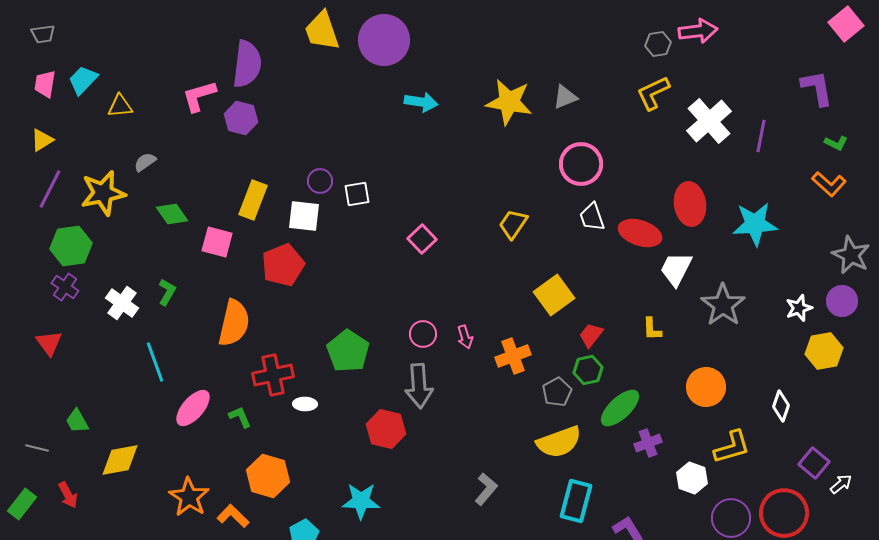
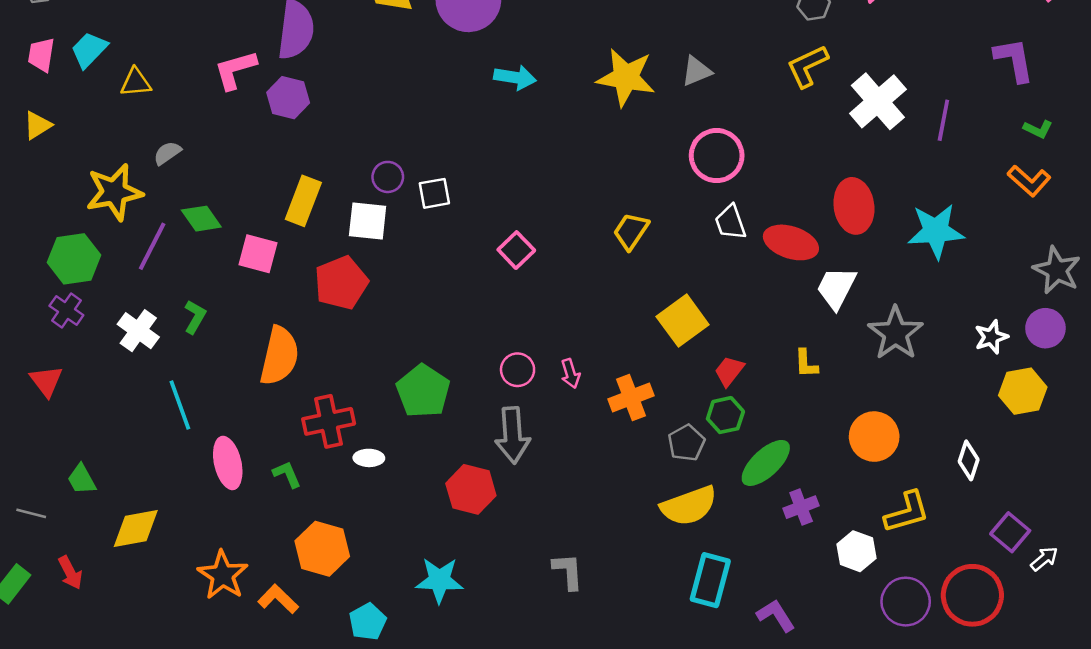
purple line: (50, 189) -> (152, 246), moved
pink ellipse: (193, 408) -> (228, 463), turned -54
gray L-shape: (486, 489) -> (568, 571), moved, turned -44

